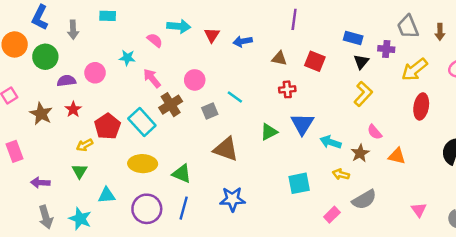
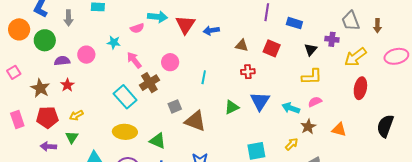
purple line: (294, 19) -> (267, 12), moved
red triangle: (212, 35) -> (185, 25), size x1.5
blue rectangle: (353, 38) -> (294, 23), moved
pink semicircle: (155, 40) -> (137, 28), turned 120
yellow L-shape: (363, 94) -> (312, 77), turned 45
cyan line: (235, 97) -> (204, 77), turned 64
gray square: (210, 111) -> (175, 106), moved
red pentagon: (107, 126) -> (47, 117), moved, turned 30
pink semicircle: (375, 132) -> (315, 102), moved, turned 104
cyan arrow: (331, 142) -> (291, 108), moved
yellow arrow: (341, 174) -> (292, 144), turned 120
purple arrow: (40, 183) -> (48, 146), moved

